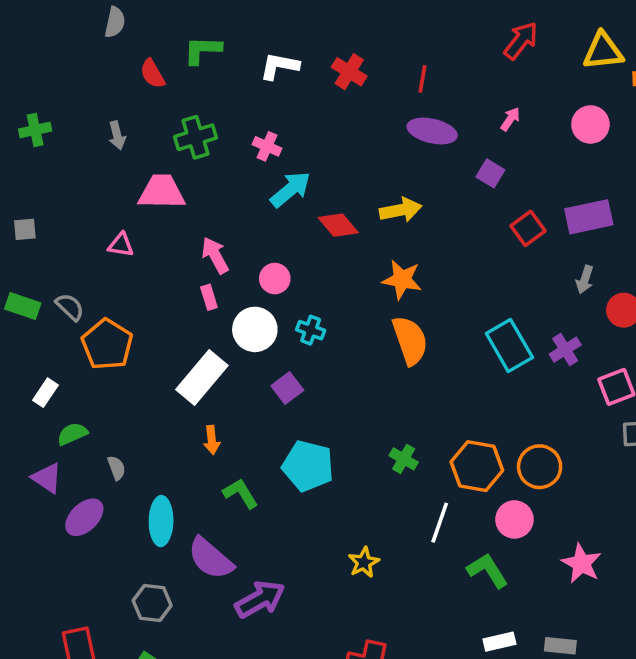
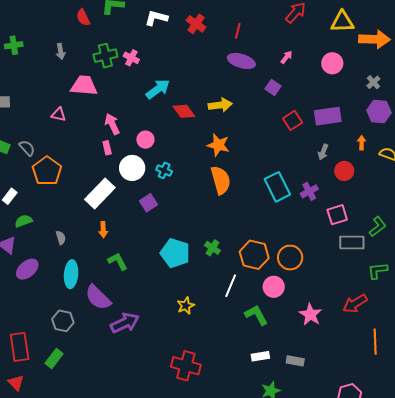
pink cross: (267, 146) -> (131, 58), moved
cyan pentagon: (308, 466) -> (175, 253), moved
gray semicircle: (116, 468) -> (61, 238), moved

